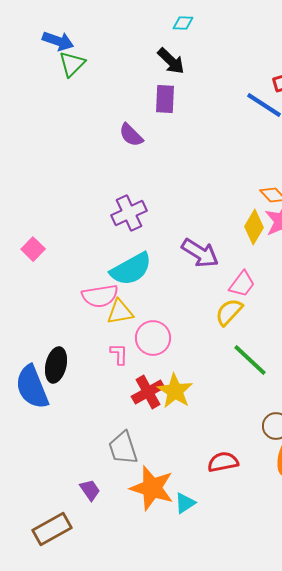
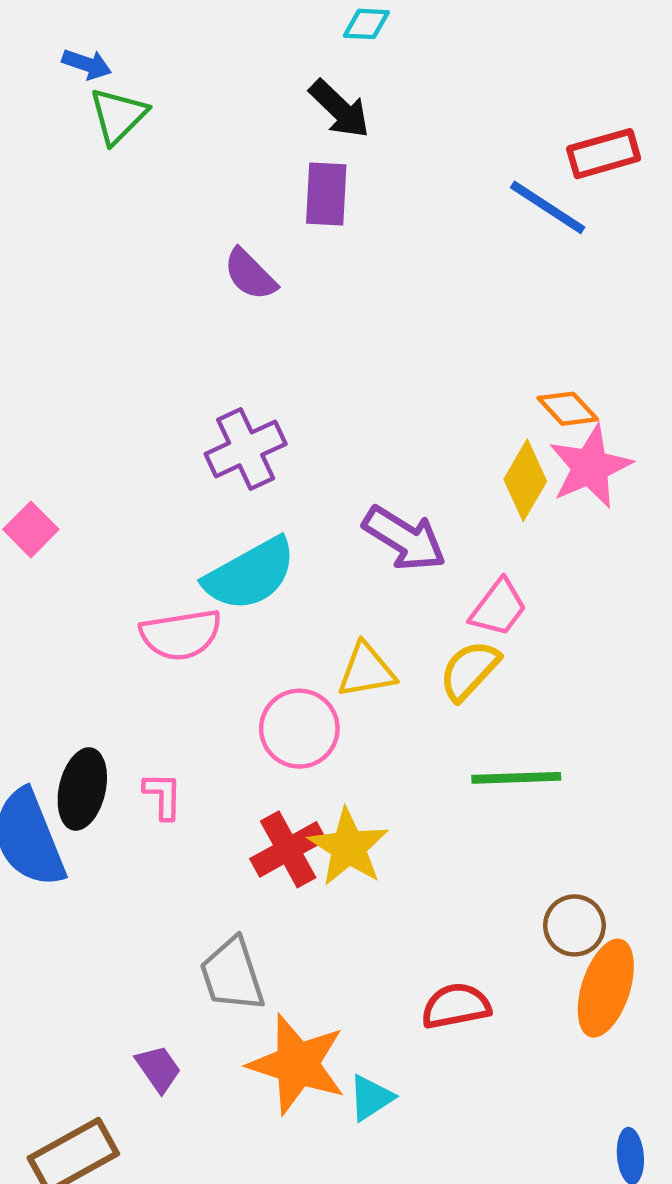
blue arrow: (58, 41) -> (87, 64), size x0.7
yellow triangle: (120, 312) -> (366, 670), moved
pink L-shape: (119, 354) -> (163, 796), moved
green line: (250, 360) -> (516, 778), turned -45

